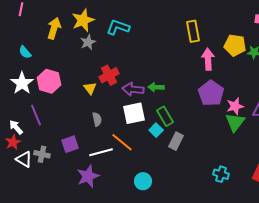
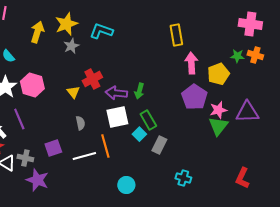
yellow pentagon: (235, 45) -> (218, 74), moved, turned -30
green arrow: (156, 87) -> (139, 91), turned -77
orange line: (122, 142) -> (105, 146), turned 35
cyan cross: (221, 174) -> (183, 178), moved
purple star: (88, 176) -> (37, 180), moved, turned -30

